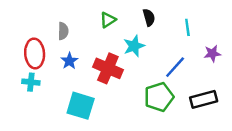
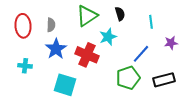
green triangle: (108, 20) -> (87, 16), size x1.6
red ellipse: (35, 53) -> (23, 26), moved
blue star: (69, 61) -> (56, 49), size x1.5

